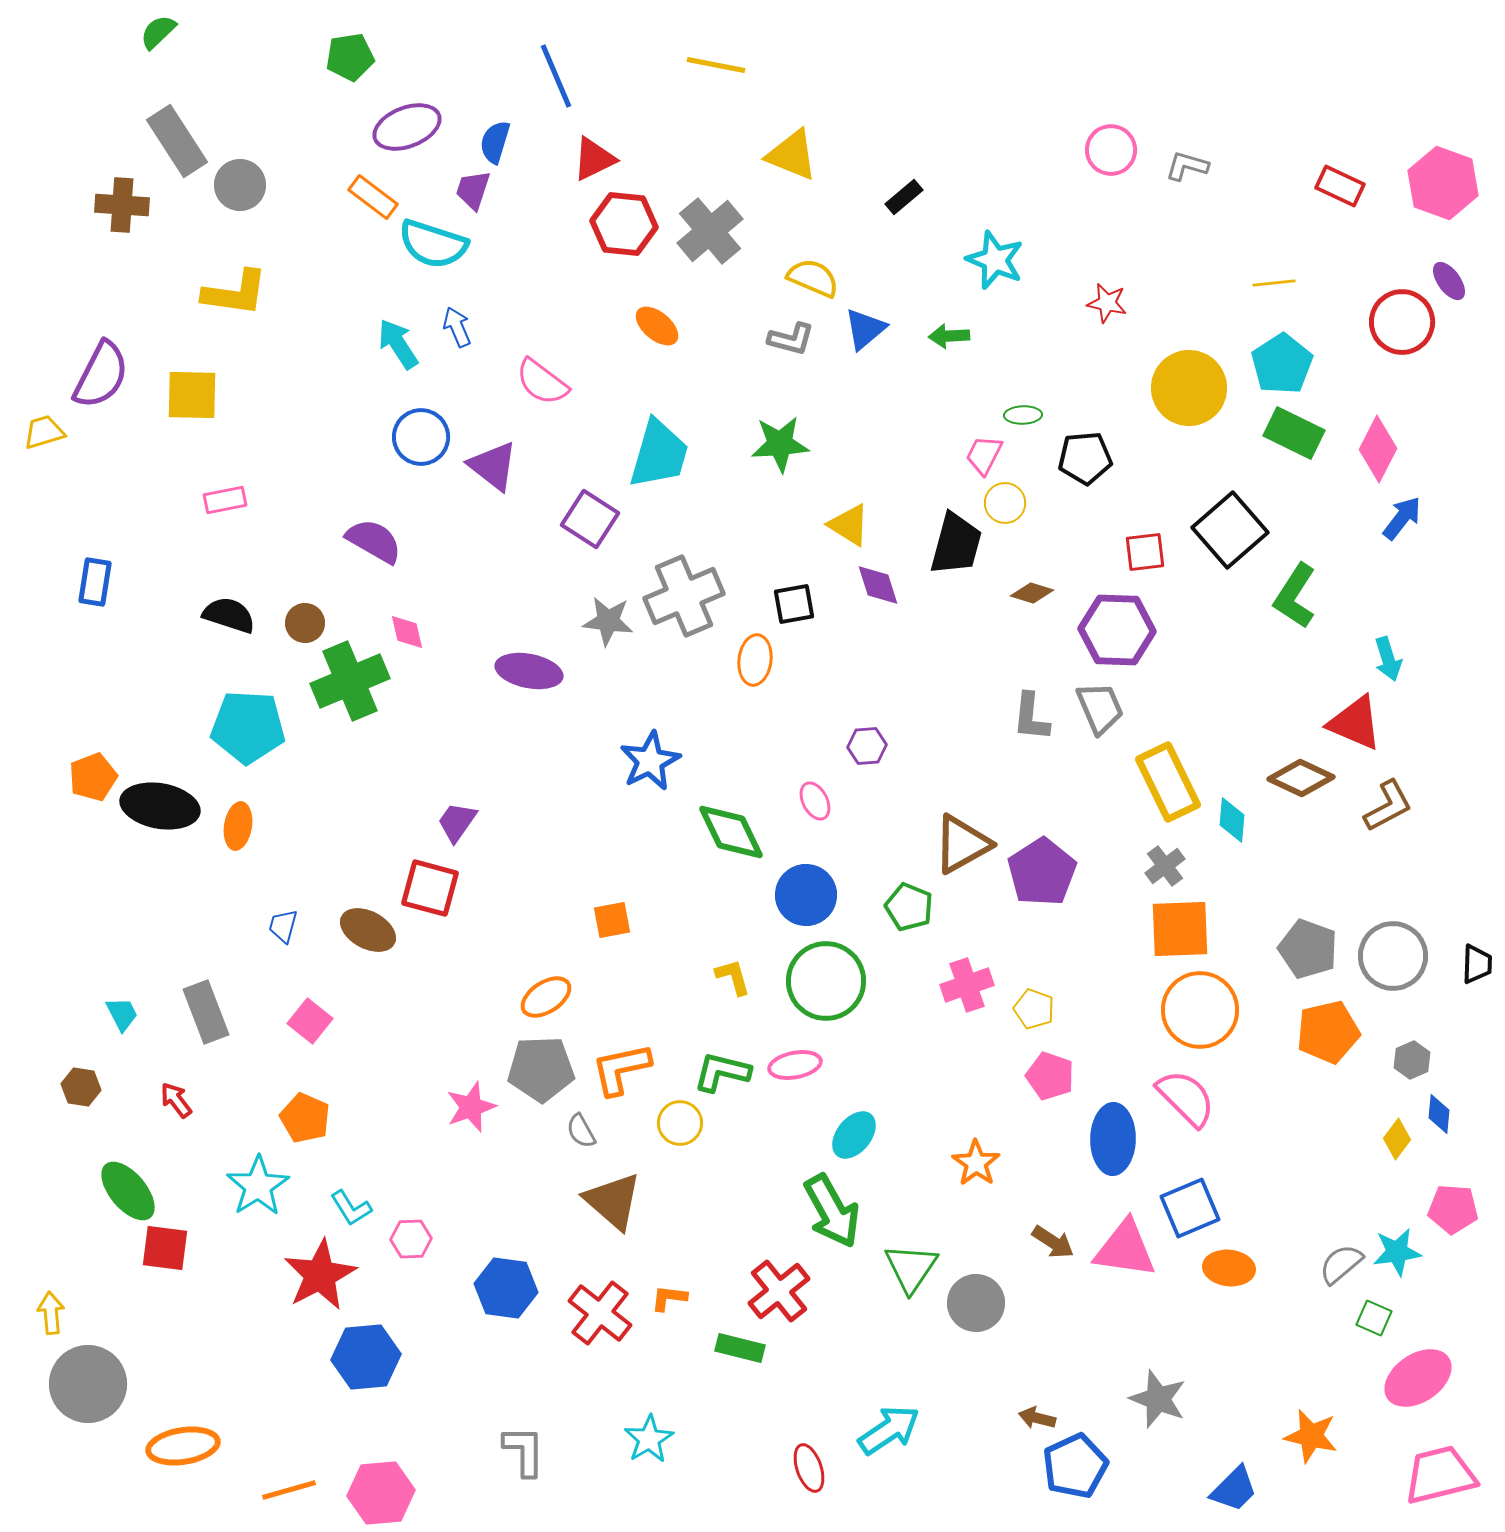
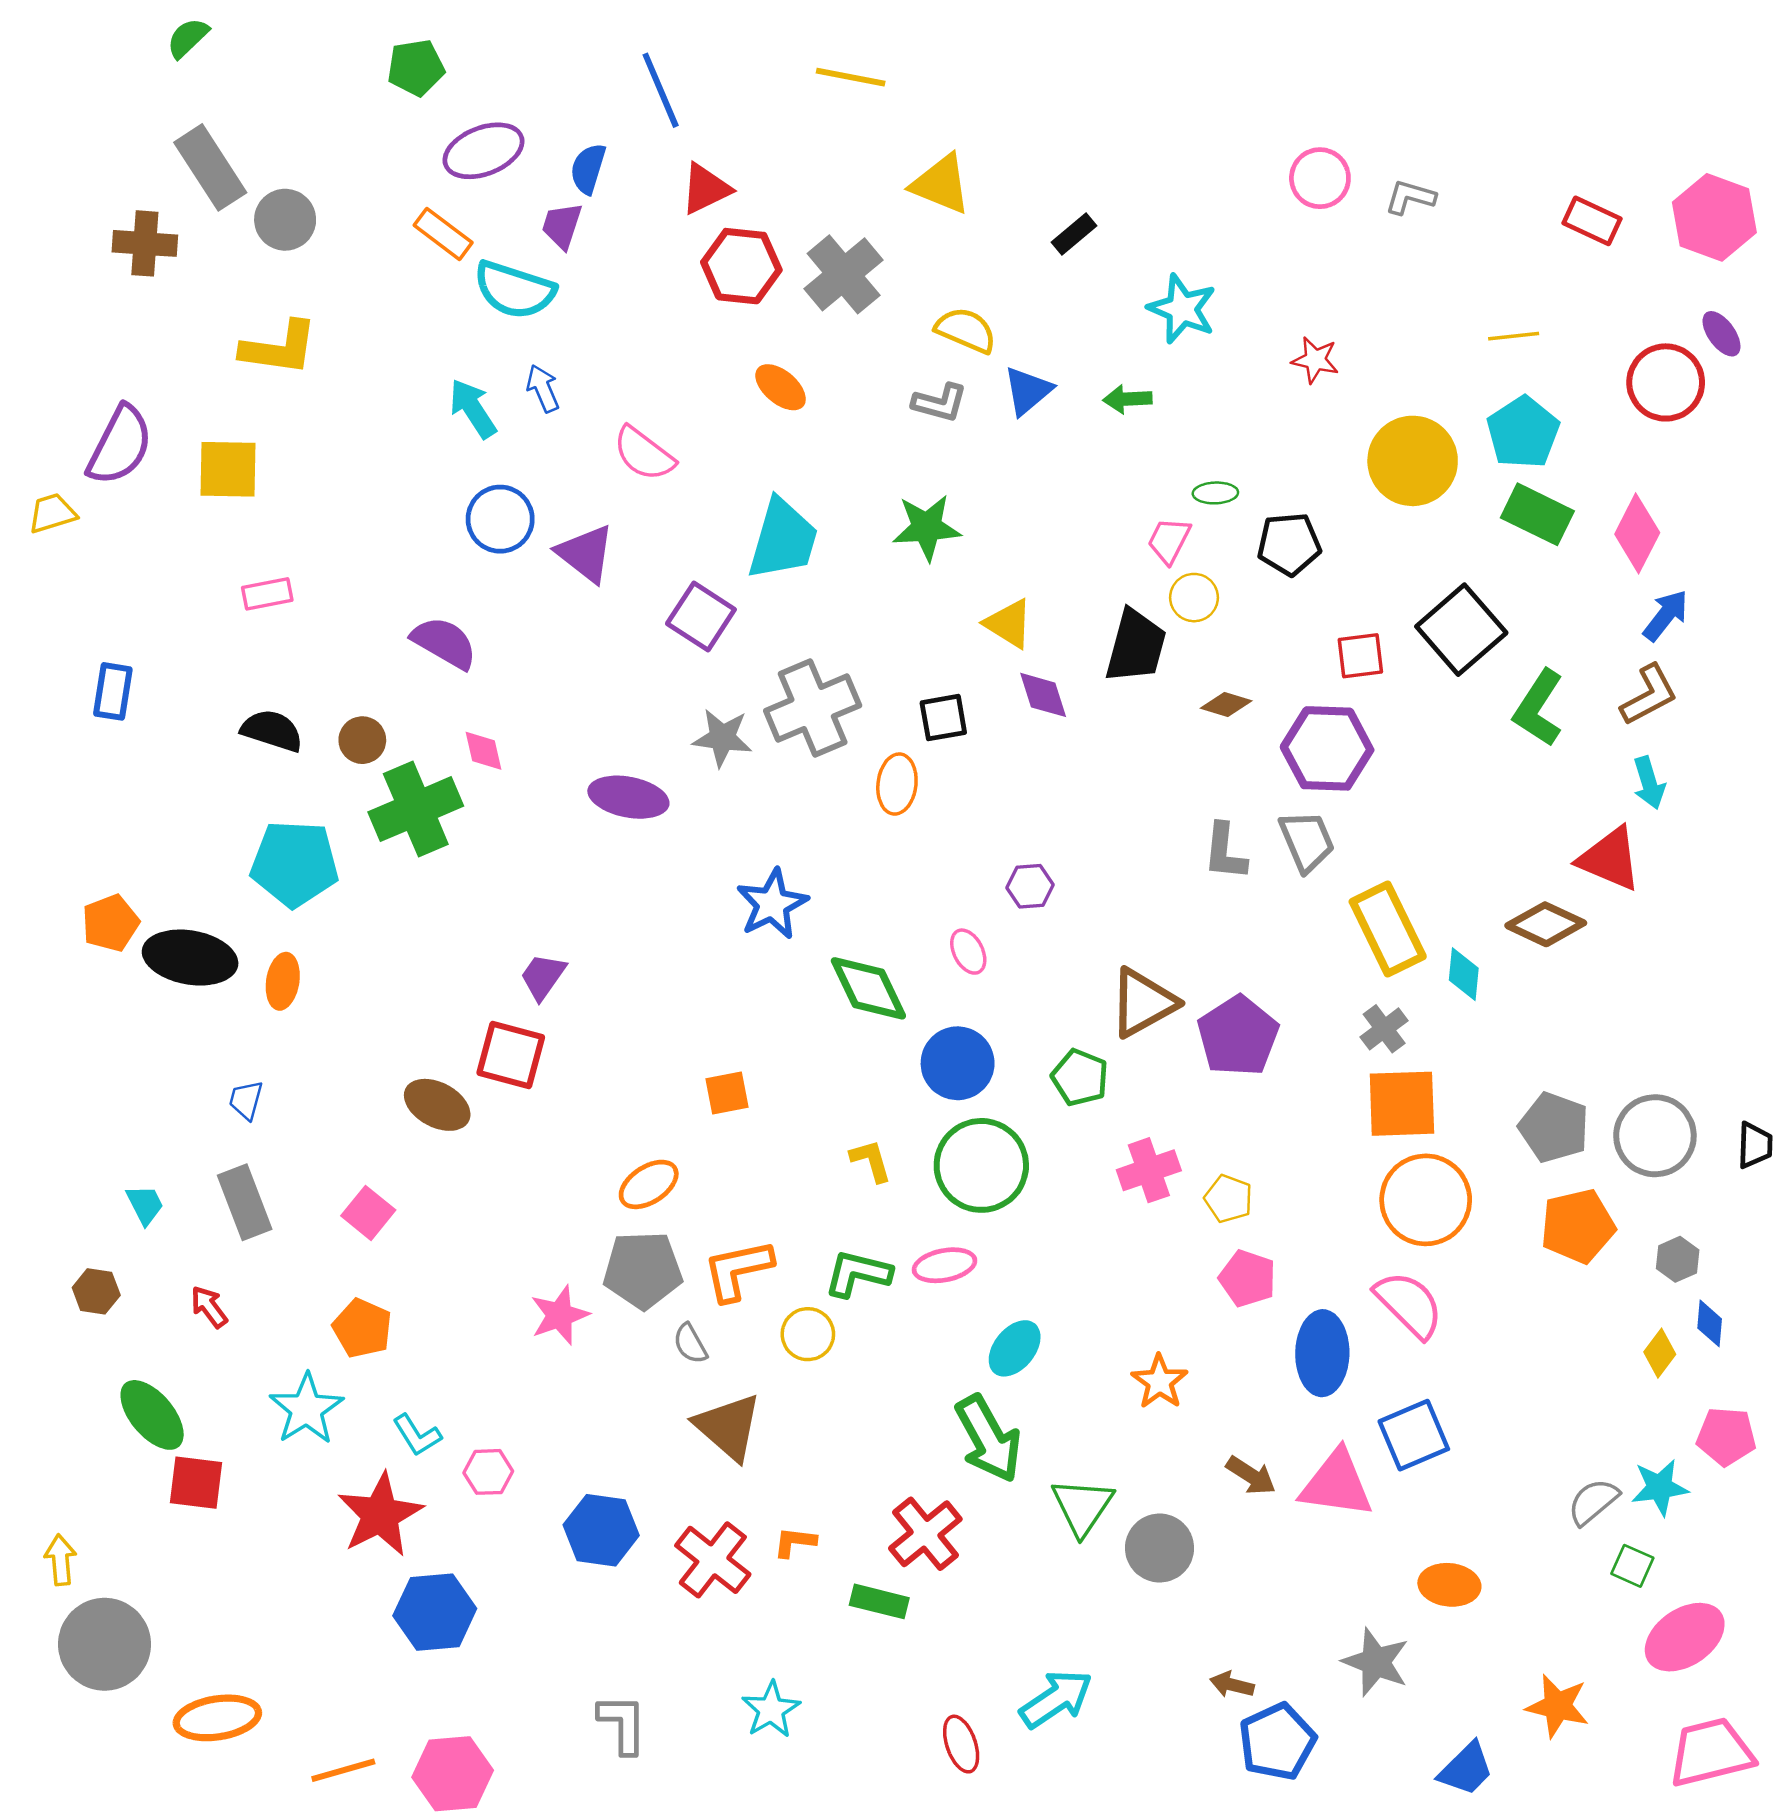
brown L-shape: (1388, 806) -> (1649, 695), moved
blue trapezoid: (283, 926) -> (246, 1100), moved
orange ellipse: (1229, 1268) -> (1449, 1585), moved

